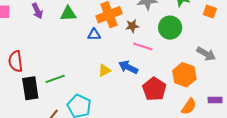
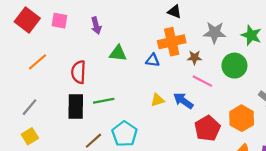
green triangle: (68, 14) -> (118, 53), moved
red semicircle: (16, 61) -> (79, 72), moved

